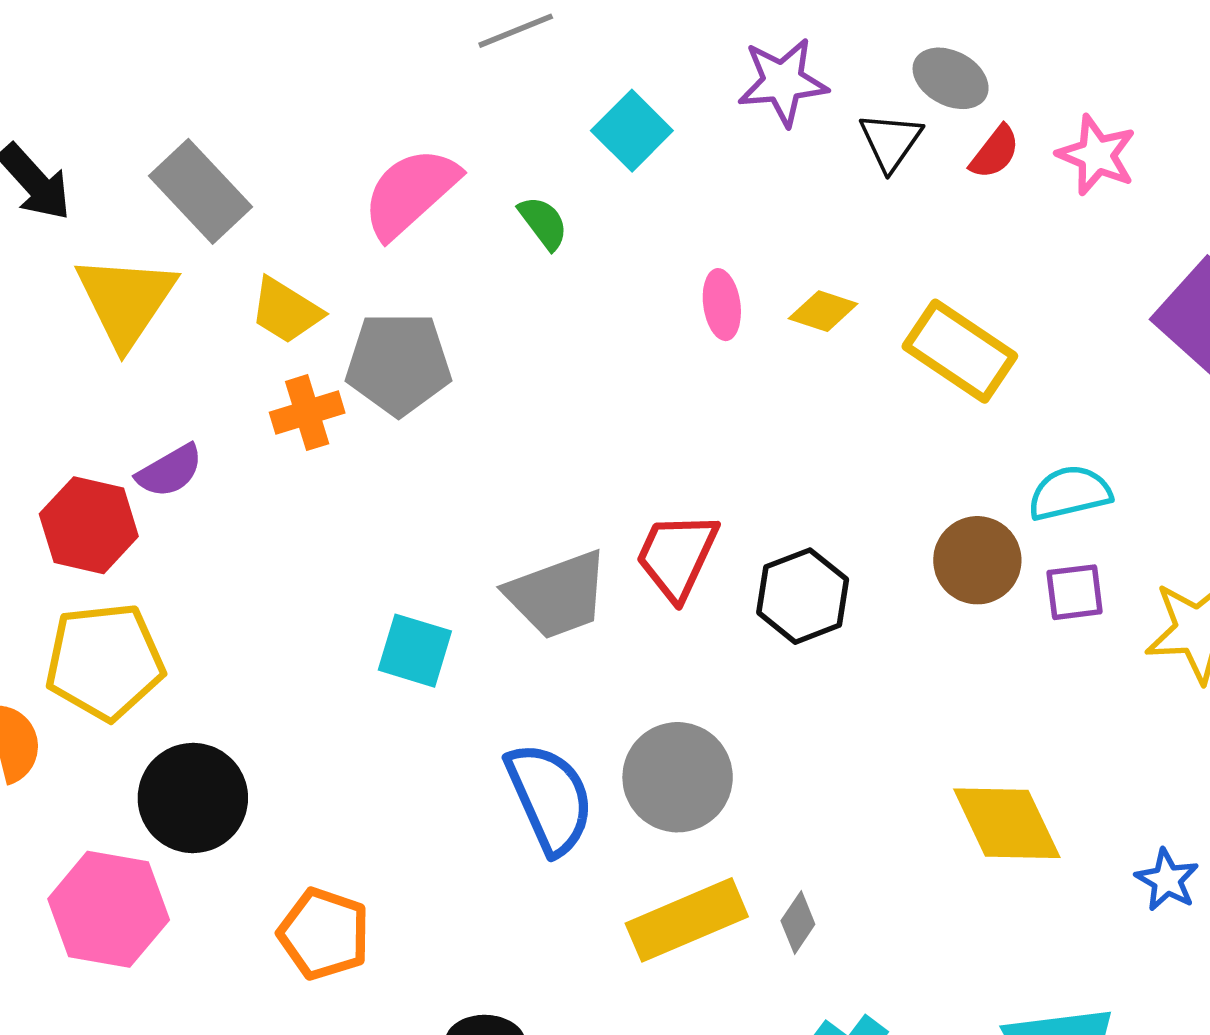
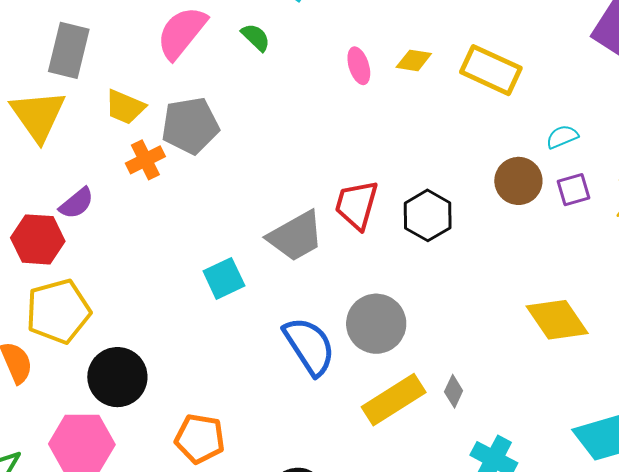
gray rectangle: (201, 191) -> (69, 50), turned 66
cyan semicircle: (1070, 493) -> (562, 137), size x0.7
cyan square: (415, 651) -> (224, 278), turned -33

